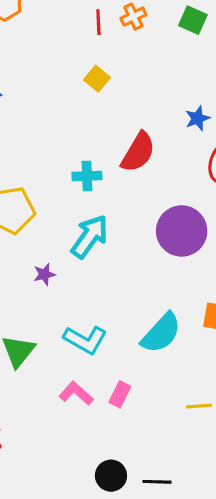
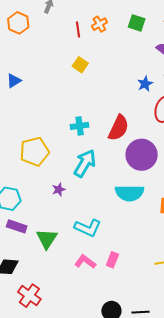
red semicircle: (138, 152) -> (119, 128), moved
cyan semicircle: (161, 333) -> (130, 193), moved, turned 52

